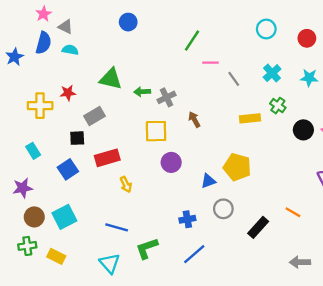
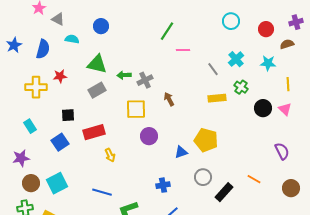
blue circle: (128, 22) -> (101, 26), moved
blue semicircle: (44, 43) -> (43, 49), moved
cyan semicircle: (70, 50) -> (72, 39), moved
gray line: (234, 79) -> (213, 69), moved
gray rectangle: (95, 116) -> (97, 90), moved
gray circle: (223, 209) -> (203, 177), moved

